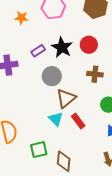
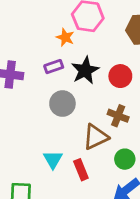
orange star: (21, 18) -> (65, 37), moved
brown triangle: (66, 98) -> (96, 137), moved

